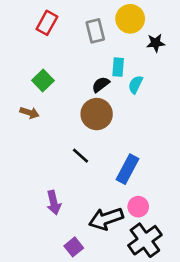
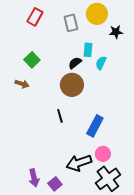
black line: (81, 156) -> (60, 116), turned 32
purple arrow: (54, 203) -> (34, 178), moved

